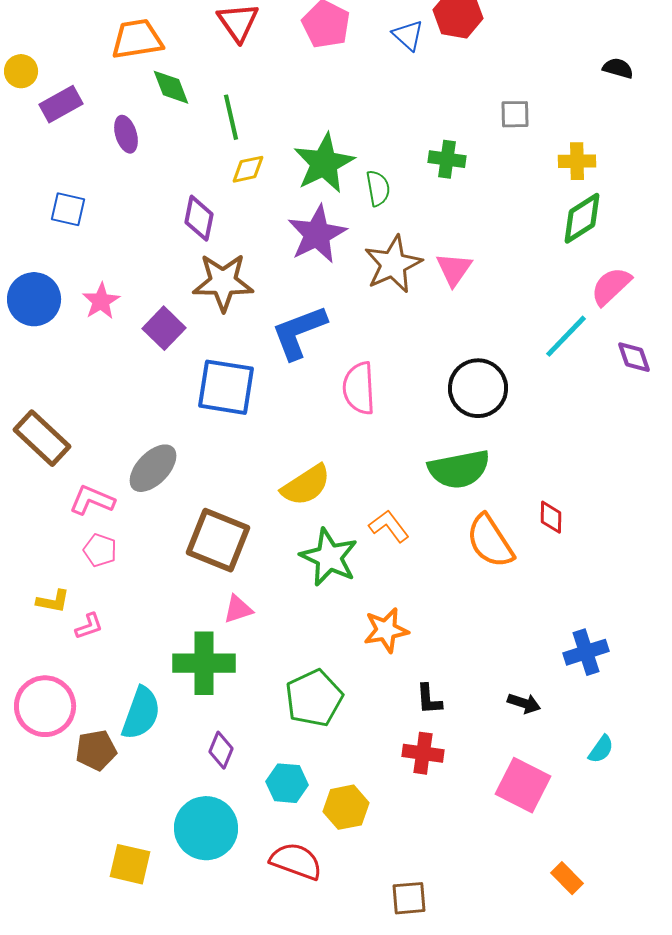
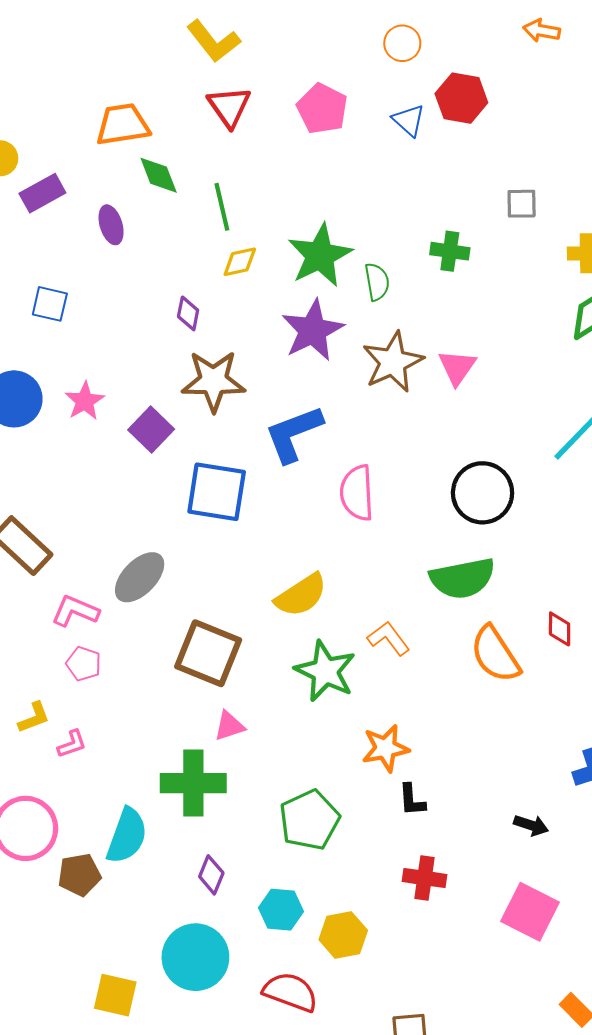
purple diamond: (199, 218) -> (188, 313), size x0.7
yellow L-shape: (53, 601) -> (34, 718), turned -32
black L-shape: (429, 699) -> (412, 800), moved

